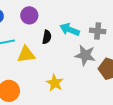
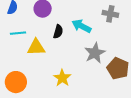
gray cross: (98, 31) -> (110, 14), moved
gray star: (85, 55) -> (95, 53), turned 30

